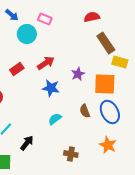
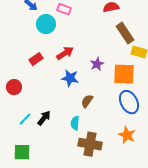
brown semicircle: (85, 111) -> (87, 101), moved, turned 56
cyan semicircle: (55, 119) -> (75, 123), moved, turned -48
black arrow: (27, 143) -> (44, 118), moved
brown cross: (71, 154) -> (90, 144), size x1.6

